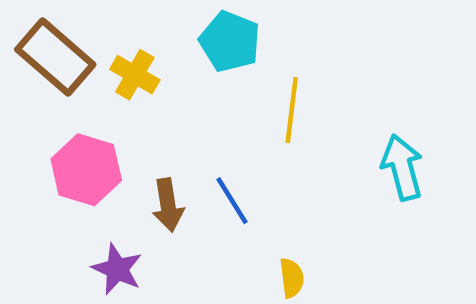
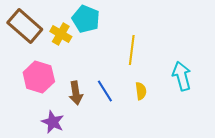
cyan pentagon: (230, 42) -> (86, 19), moved
yellow semicircle: (292, 278) -> (141, 91), moved

